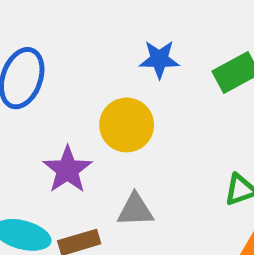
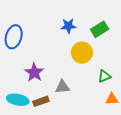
yellow circle: (127, 125) -> (82, 53), moved

